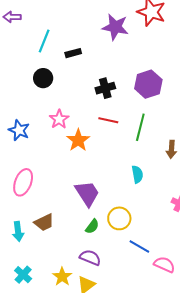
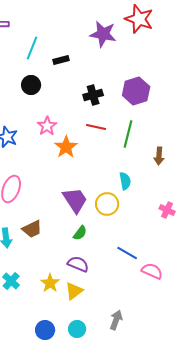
yellow circle: (119, 218) -> (107, 204), moved

